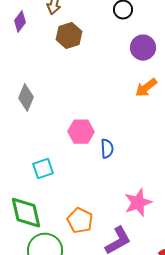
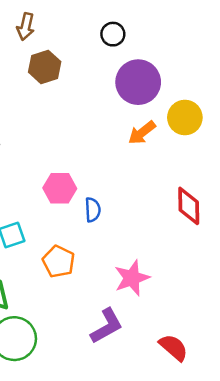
purple circle: (143, 48) -> (138, 82), size x1.4
orange pentagon: (80, 221) -> (59, 262), moved

